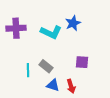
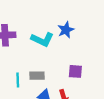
gray rectangle: (46, 66) -> (37, 76), turned -40

